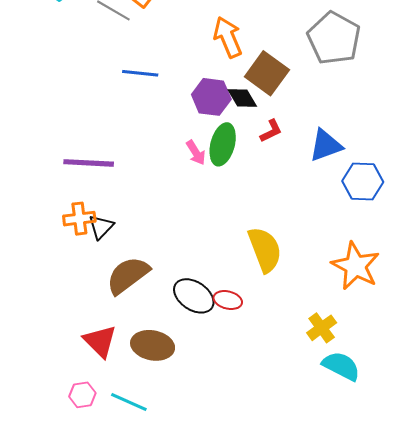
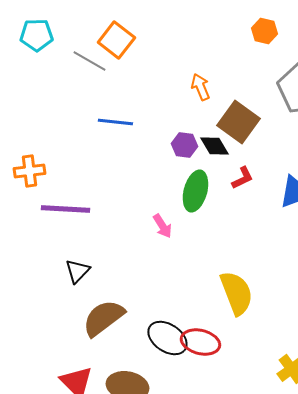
orange arrow: (228, 37) -> (200, 87), size x0.7
purple hexagon: (211, 97) -> (184, 145), size x0.7
pink arrow: (196, 153) -> (162, 226), moved
orange cross: (79, 219) -> (29, 171), moved
red ellipse: (228, 300) -> (200, 342), size x1.4

